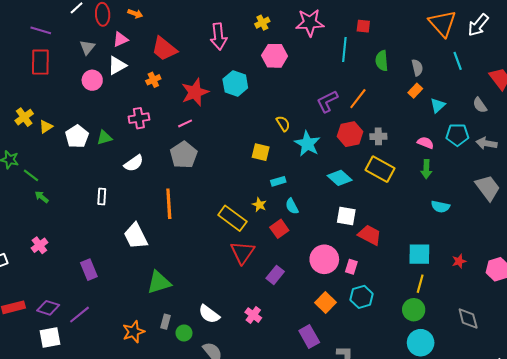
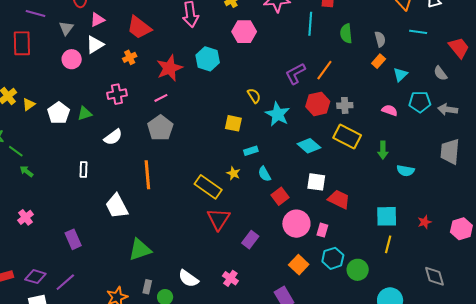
purple line: (41, 30) -> (35, 14), moved
cyan line: (458, 61) -> (418, 32), turned -60
green arrow: (426, 169) -> (383, 150), moved
gray trapezoid: (488, 188) -> (450, 152), turned -136
red square: (279, 229) -> (280, 196), moved
green circle: (414, 310) -> (358, 270), moved

